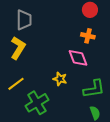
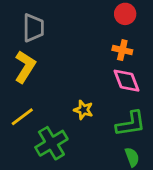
pink diamond: (78, 58) -> (127, 81), moved

